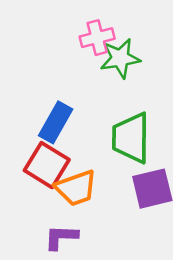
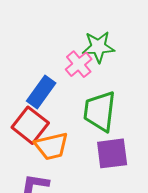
pink cross: (97, 38) -> (79, 64), moved, turned -32

